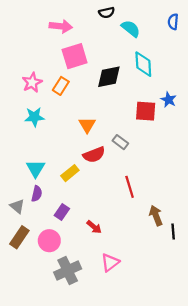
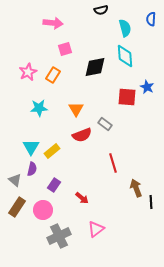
black semicircle: (107, 13) -> (101, 10), moved
cyan semicircle: (131, 29) -> (125, 28), moved, turned 36
pink square: (75, 56) -> (65, 49), size x0.6
cyan star: (34, 117) -> (39, 108), moved
yellow rectangle: (70, 173) -> (52, 151), moved

